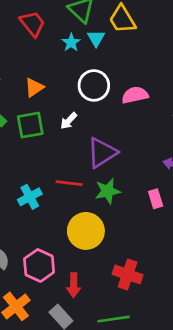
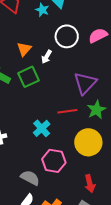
white arrow: (69, 121) -> (47, 57), moved
pink hexagon: (39, 265) -> (54, 161), moved

